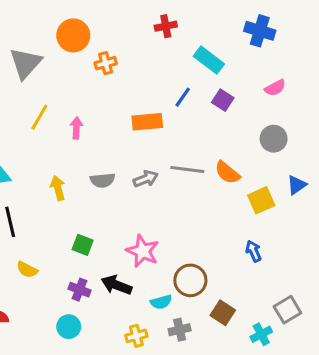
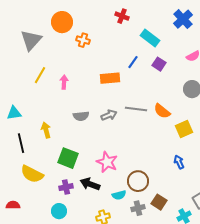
red cross: (166, 26) -> (122, 16), turned 32
blue cross: (260, 31) -> (183, 19), turned 30
orange cross: (106, 63) -> (83, 40), turned 32
yellow arrow: (58, 188) -> (46, 130), moved
green square: (83, 245) -> (68, 158), size x1.5
yellow semicircle: (27, 270) -> (32, 174), size x1.6
purple cross: (79, 290) -> (66, 187), turned -32
gray cross: (180, 330) -> (138, 208), moved

